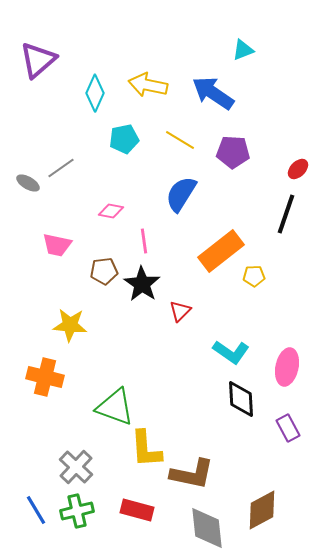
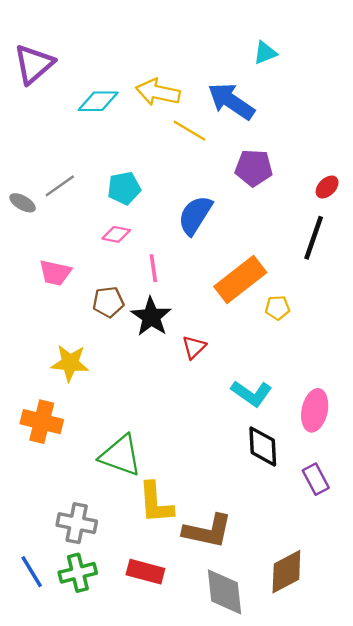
cyan diamond: (95, 93) -> (98, 101), turned 66
cyan pentagon: (124, 139) -> (124, 188), moved
yellow line: (180, 140) -> (189, 131), moved
gray cross: (76, 467) -> (77, 523), turned -32

